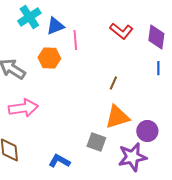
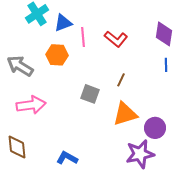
red L-shape: (121, 31) -> (116, 39), moved
gray square: (96, 142) -> (90, 94), moved

